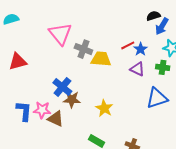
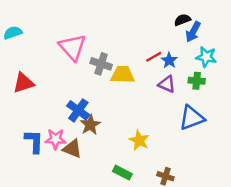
brown star: (72, 100) -> (90, 125), turned -30
yellow star: (104, 108) -> (139, 140), moved

